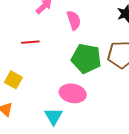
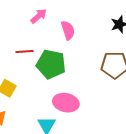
green pentagon: (86, 58) -> (51, 64), moved

